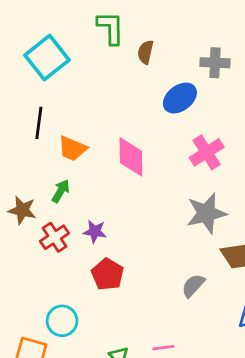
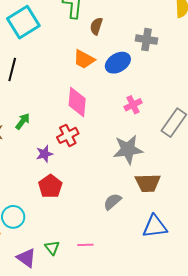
orange trapezoid: (72, 149) -> (84, 59), moved
pink cross: (207, 152) -> (133, 105), size x0.7
purple star: (95, 231) -> (44, 154), turned -30
red cross: (54, 237) -> (68, 135), moved

